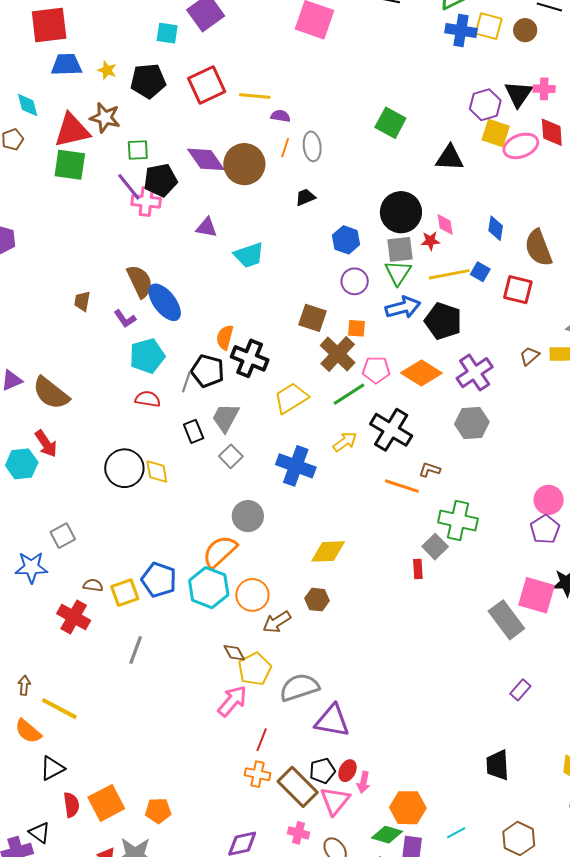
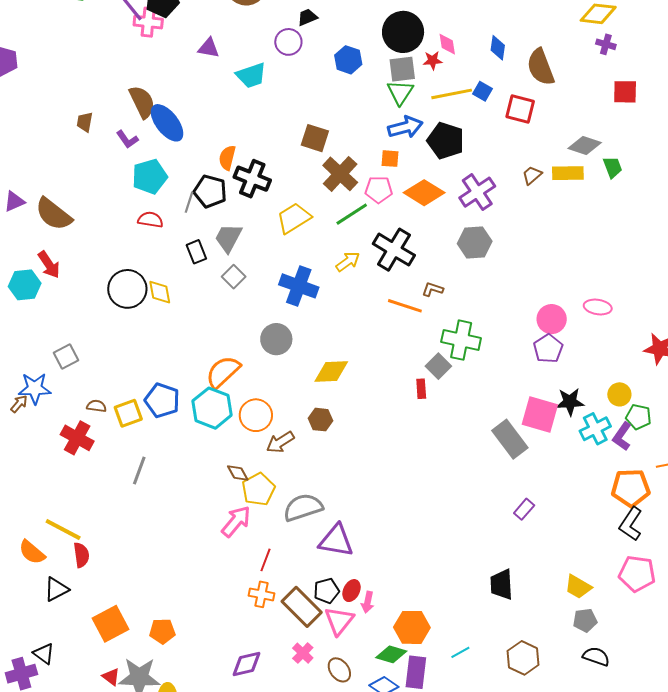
purple circle: (355, 281) -> (288, 42), moved
orange square: (357, 328) -> (390, 159), moved
gray circle: (248, 516) -> (276, 339), moved
brown arrow: (24, 685) -> (19, 404), moved, turned 36
red semicircle: (71, 805) -> (81, 555), moved
pink cross: (299, 833) -> (303, 653), turned 30

